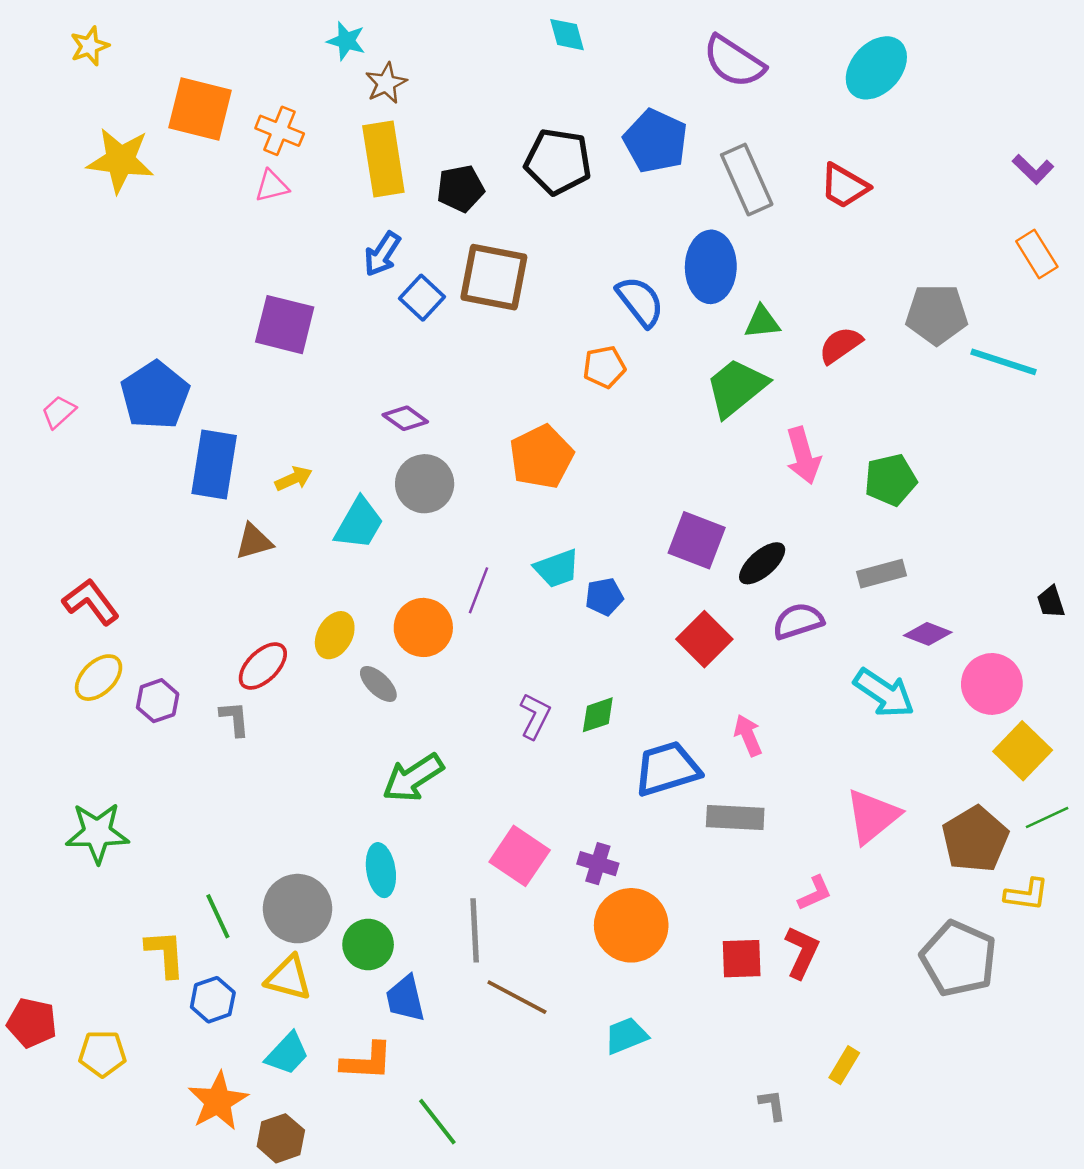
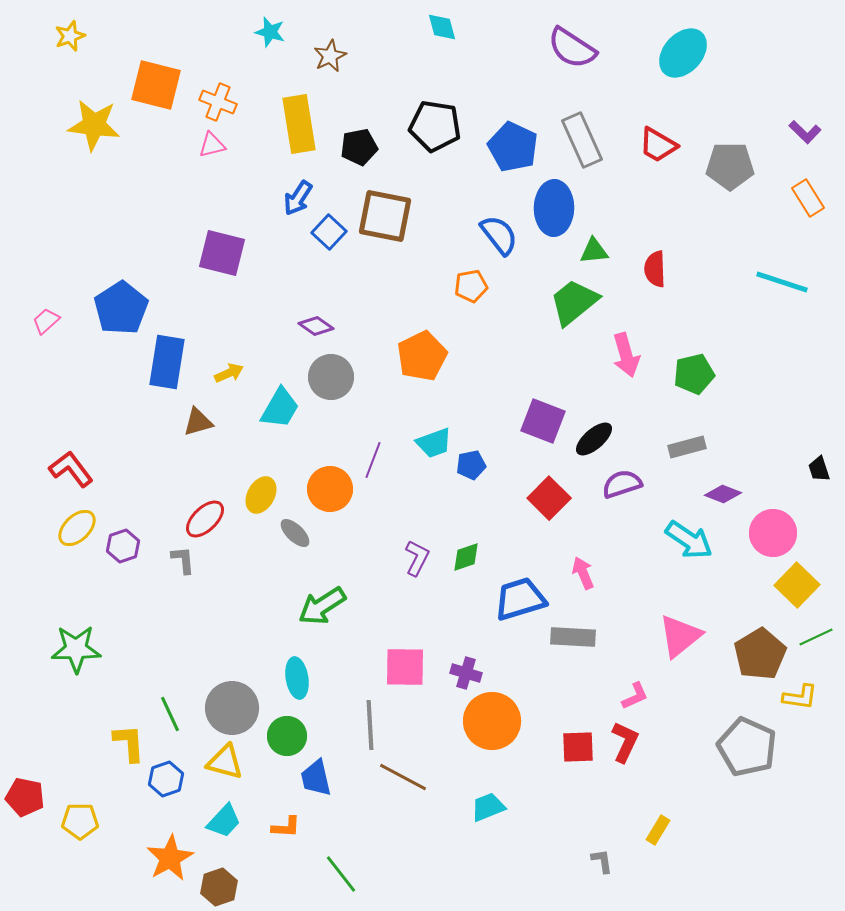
brown star: (386, 83) -> (330, 56), moved
blue pentagon: (656, 141) -> (513, 147), moved
gray pentagon: (937, 314) -> (730, 166), moved
red semicircle: (840, 345) -> (655, 269), turned -57
pink square: (520, 856) -> (405, 667), turned -33
orange L-shape: (367, 1061) -> (286, 827), size x0.7

